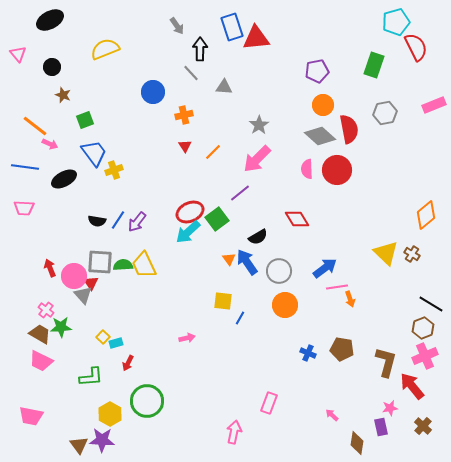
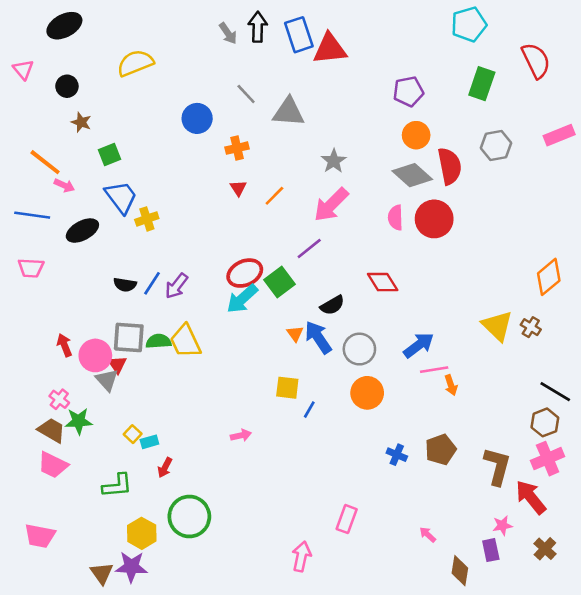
cyan pentagon: (396, 22) -> (469, 24), moved
black arrow: (200, 49) -> (258, 27), moved
gray triangle: (224, 87) -> (289, 112), size x1.5
brown pentagon: (342, 349) -> (441, 450), turned -30

